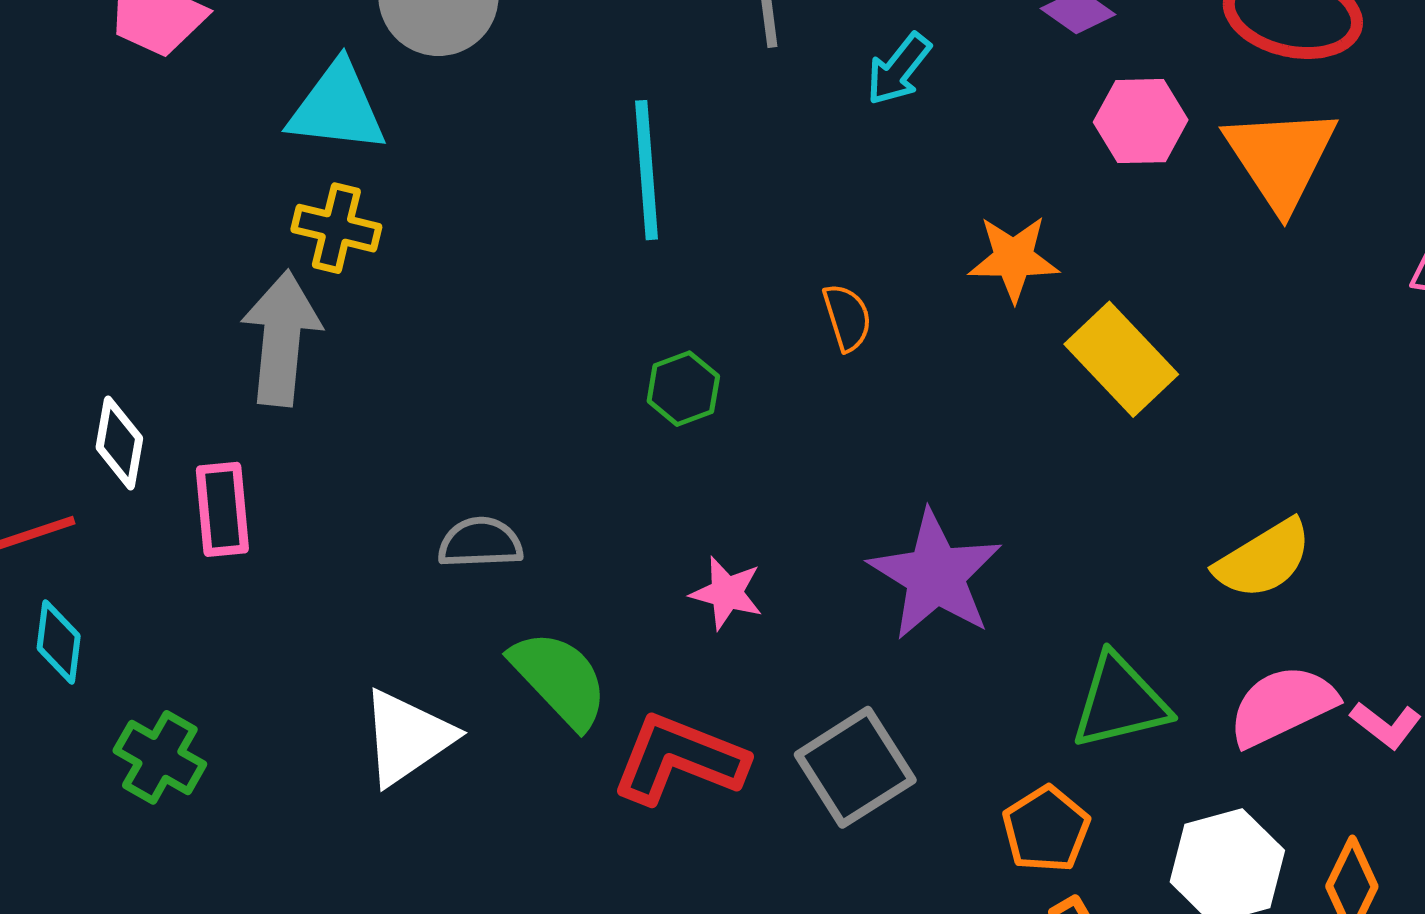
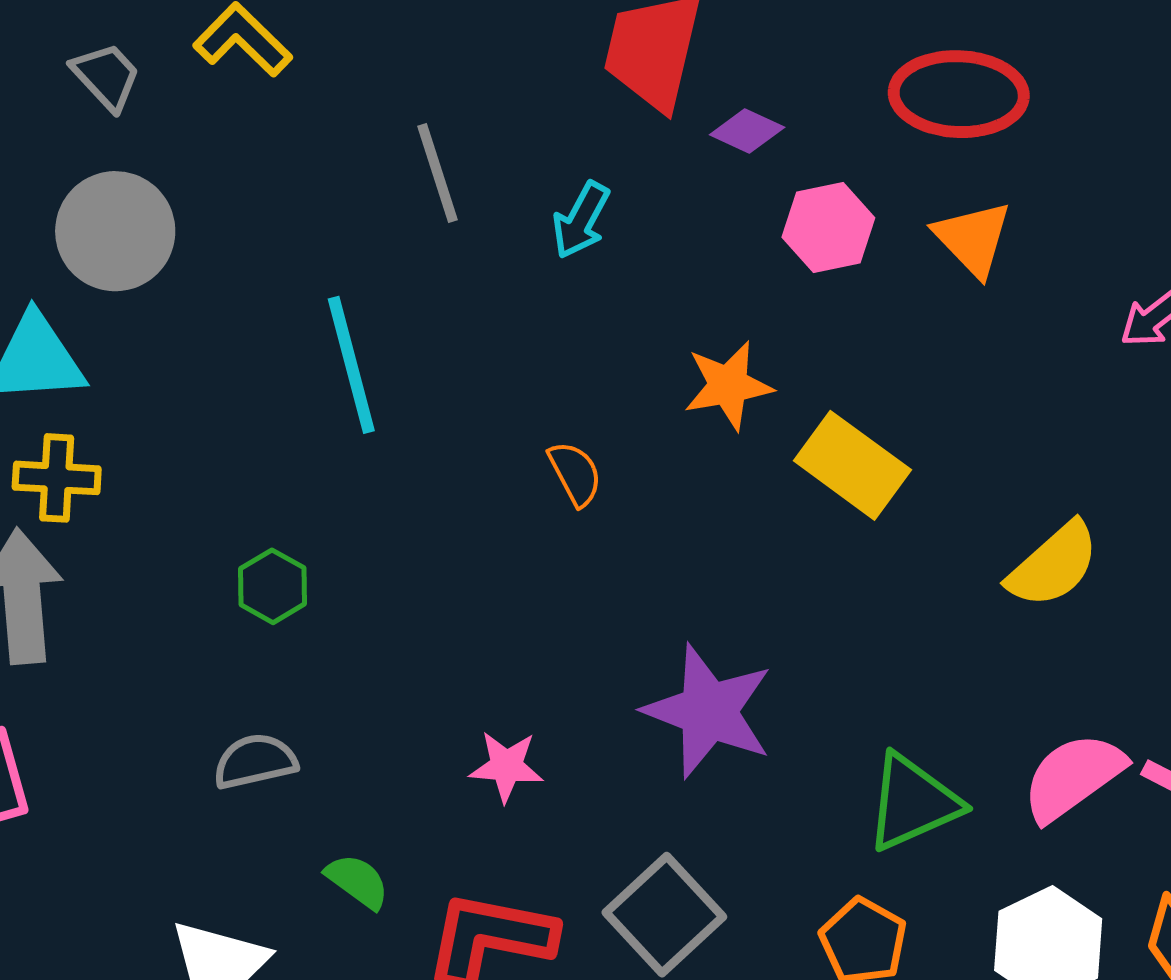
orange triangle: (1281, 158) -> (973, 238), size x0.7
green hexagon: (683, 389) -> (272, 586), moved
yellow semicircle: (1263, 559) -> (1053, 565), moved
green semicircle: (559, 679) -> (357, 881), size x0.6

